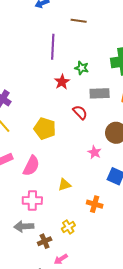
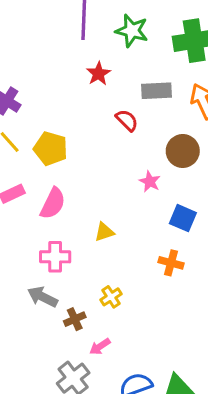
green star: (82, 68) -> (132, 31), moved, size x1.5
yellow pentagon: (45, 129) -> (51, 149), moved
orange cross: (95, 204) -> (171, 263), moved
gray arrow: (24, 226) -> (42, 297), turned 30

